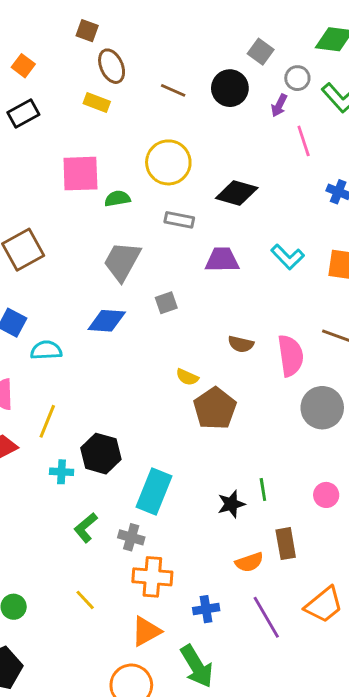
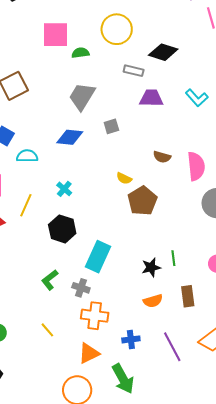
gray rectangle: (179, 220) -> (134, 71), moved
cyan cross: (62, 472) -> (64, 189), moved, turned 35
orange semicircle: (249, 562) -> (153, 301), moved

